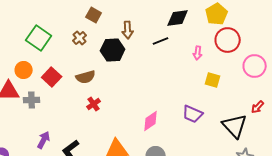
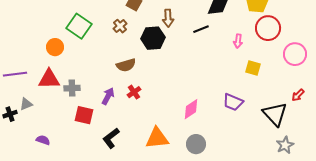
orange circle: (24, 70) -> (55, 47), moved
red square: (52, 77) -> (84, 115), moved, turned -30
purple arrow: (44, 140) -> (108, 96), moved

